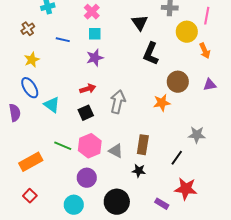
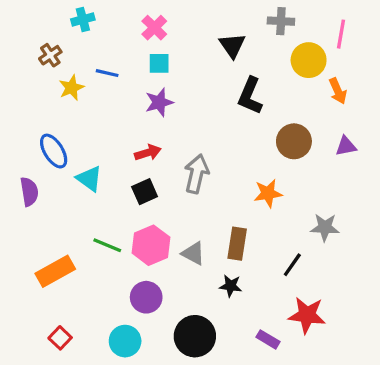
yellow star: (32, 60) -> (71, 88), moved
orange star: (162, 103) -> (268, 193), moved
red square: (30, 196) -> (60, 338), moved

